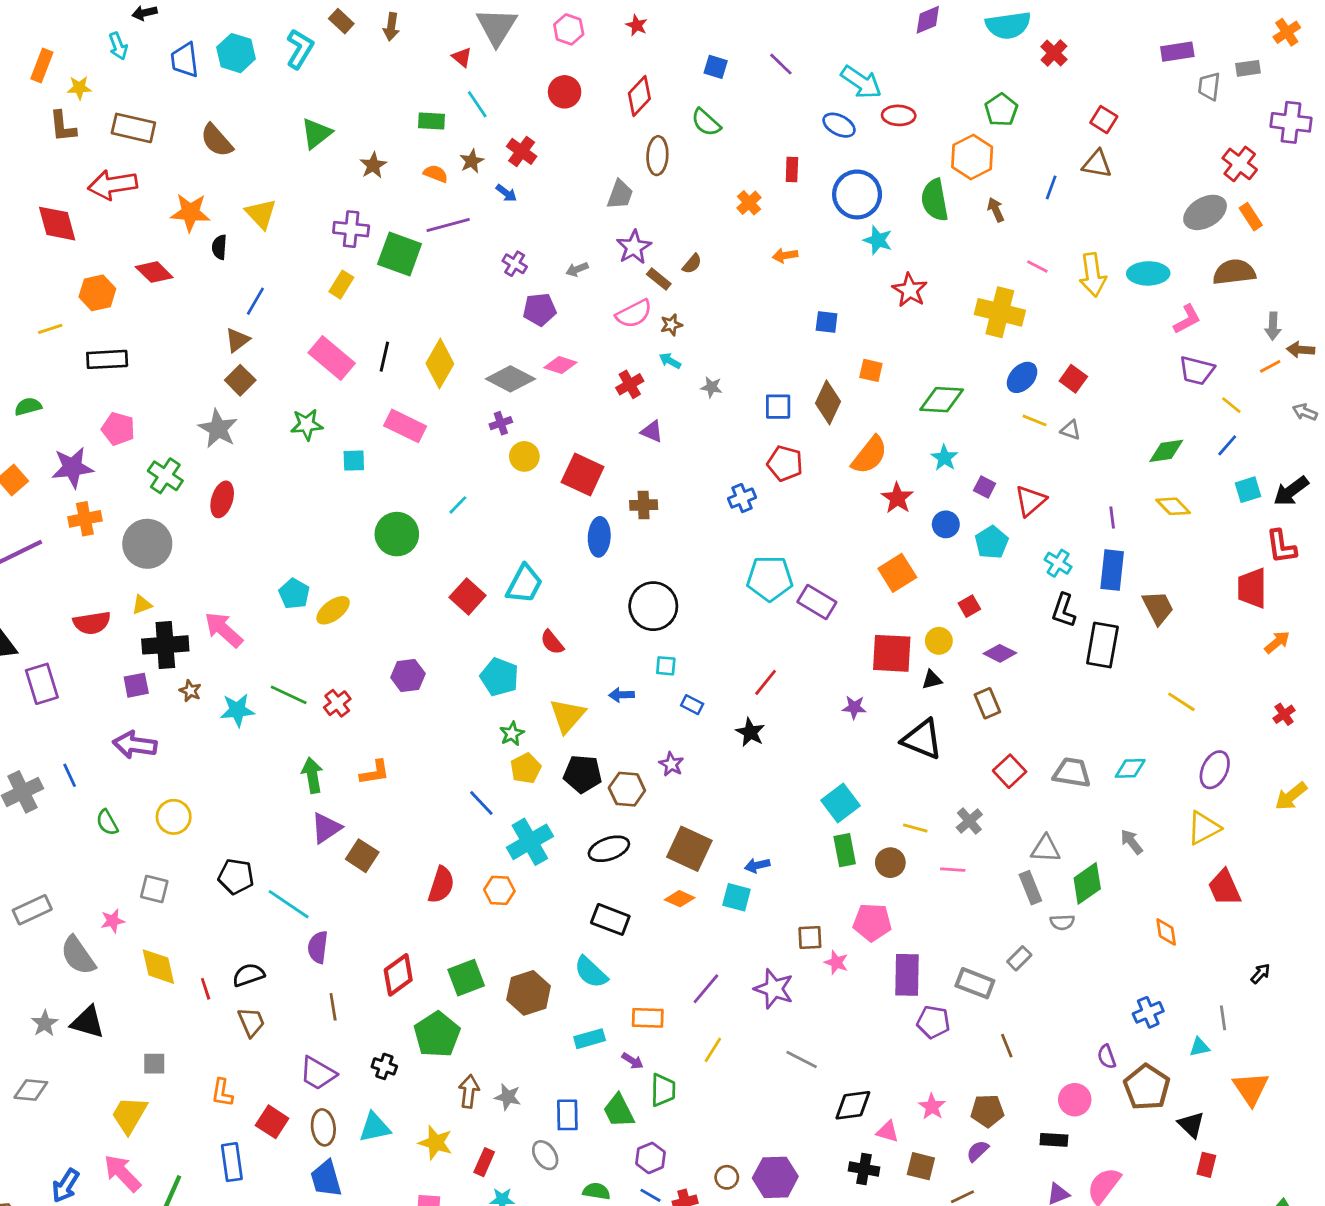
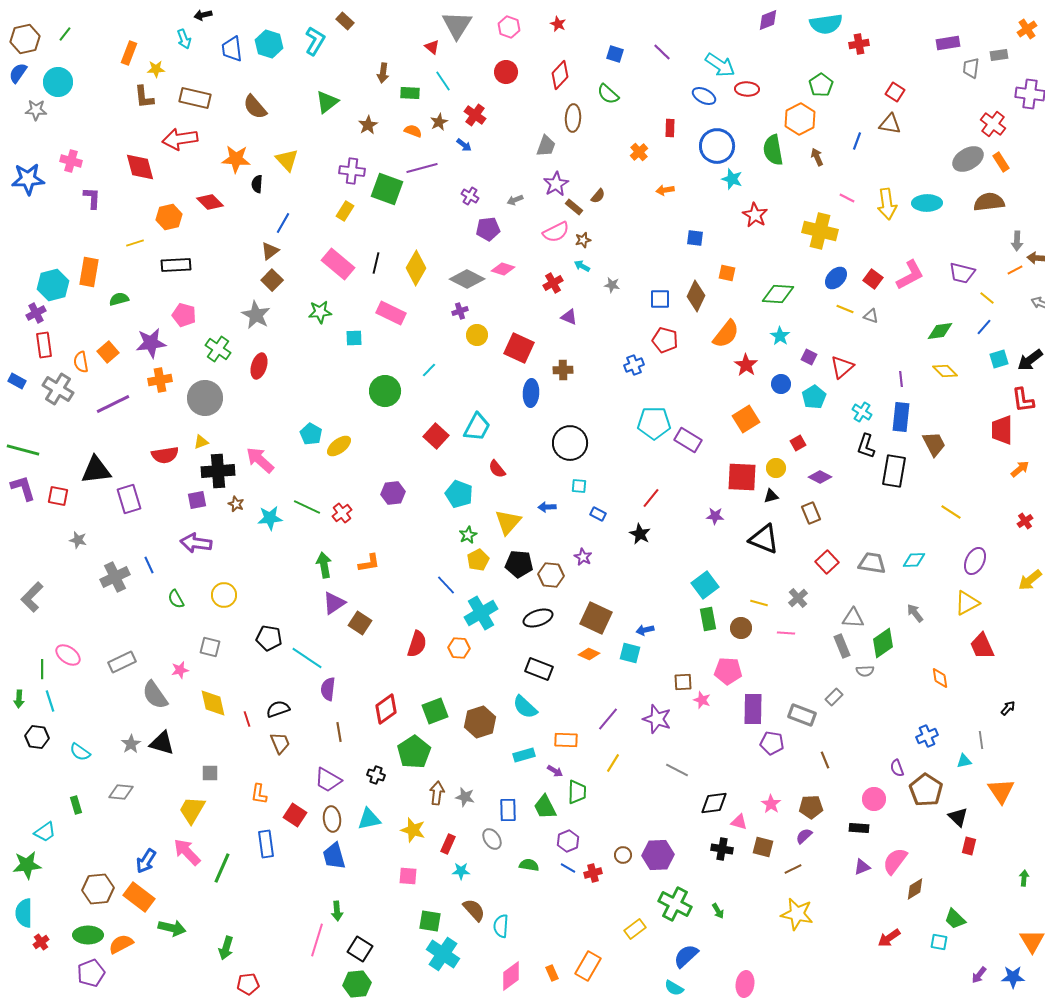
brown arrow: (391, 27) -> (383, 73), moved
red cross: (1054, 53) -> (859, 44), turned 36
pink L-shape: (1187, 319) -> (910, 275), moved, size x1.4

